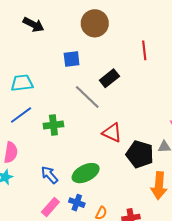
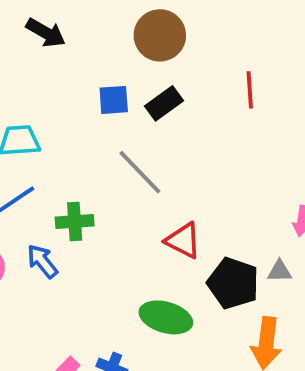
black rectangle: (109, 78) -> (164, 103), moved
green ellipse: (86, 173) -> (166, 317), moved, turned 40
blue arrow: (49, 175) -> (42, 261), moved

